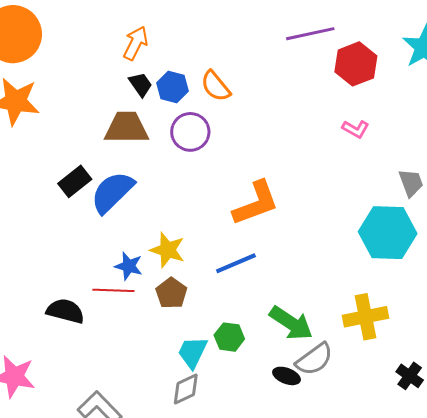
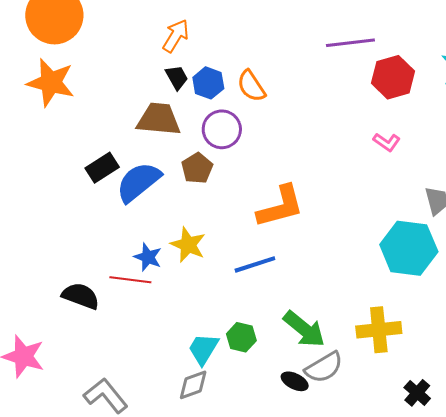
brown pentagon: (171, 293) -> (197, 168), moved

